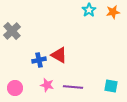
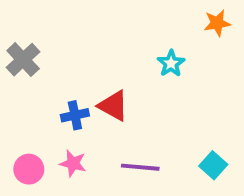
cyan star: (89, 10) -> (171, 63), moved
pink star: (47, 85) -> (73, 163), moved
cyan square: (111, 86) -> (213, 165), turned 32

